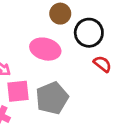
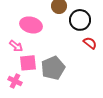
pink ellipse: (45, 49) -> (31, 25), moved

